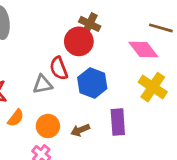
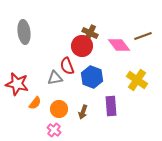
brown line: (161, 28) -> (143, 36), turned -36
pink diamond: (143, 49) -> (119, 45), moved
brown arrow: (80, 130) -> (83, 112), turned -48

